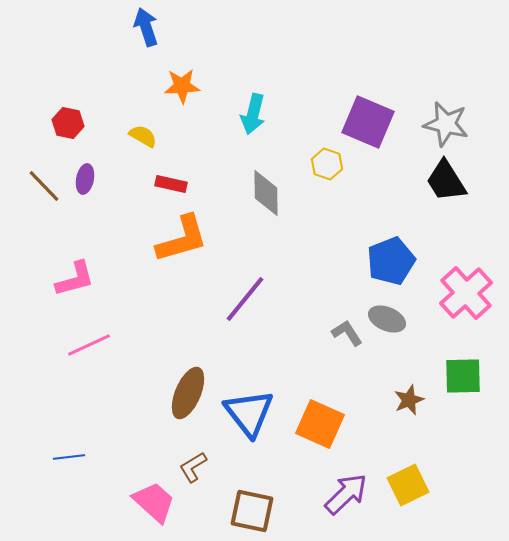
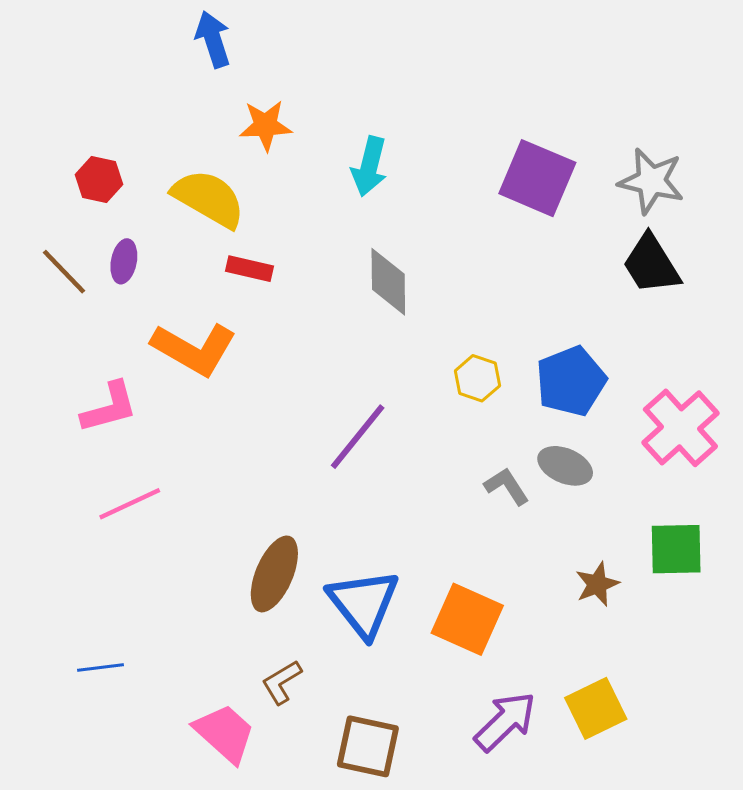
yellow semicircle: (143, 136) -> (209, 199), size x1.8
yellow hexagon: (327, 164) -> (477, 378), moved
orange L-shape: (182, 239) -> (194, 349), moved, turned 46

